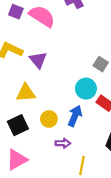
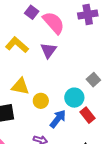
purple triangle: (38, 60) -> (48, 50), moved
yellow circle: (49, 119) -> (41, 101), moved

